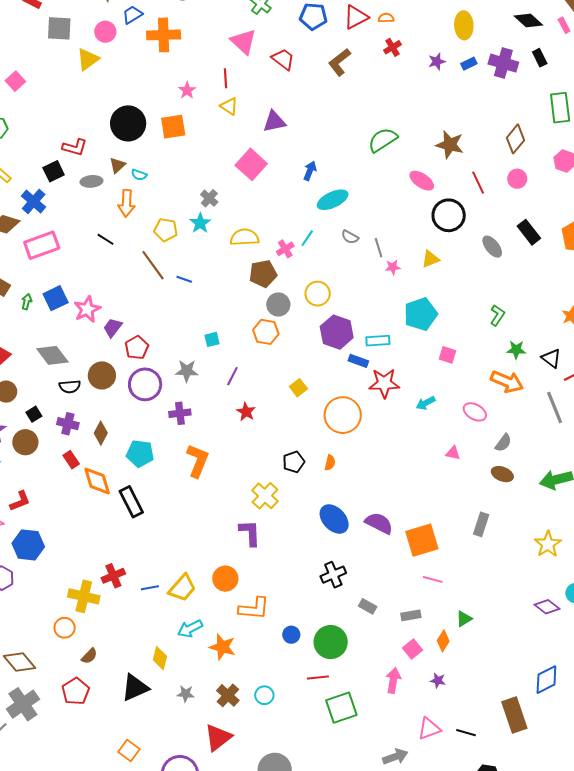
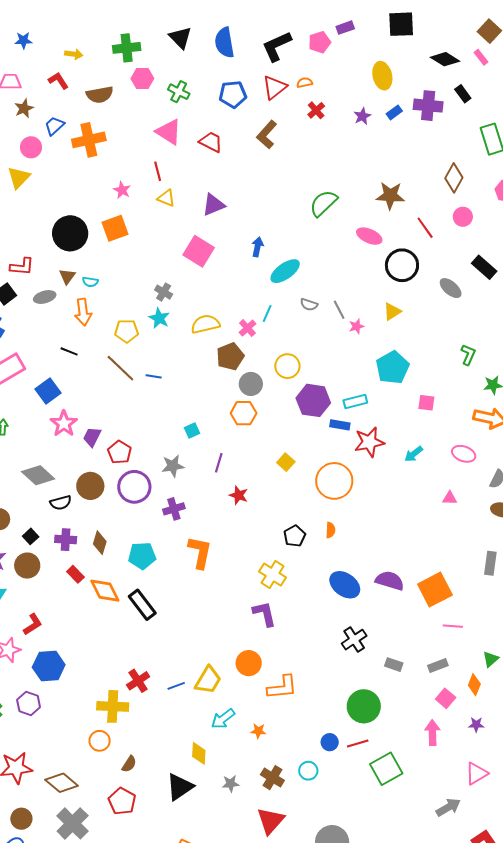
blue square: (56, 298) -> (48, 391), moved
blue circle: (291, 635) -> (330, 742), moved
orange star: (222, 647) -> (258, 731), size x0.6

